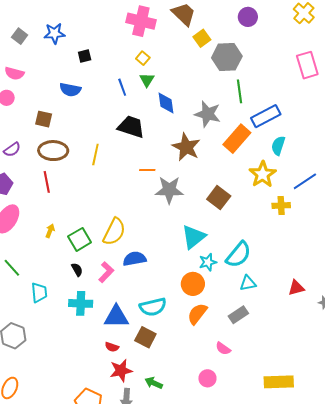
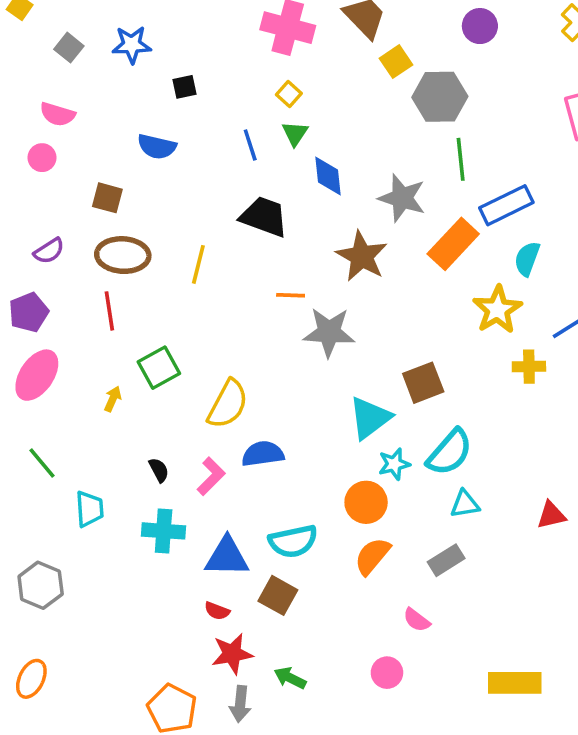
brown square: (219, 198) -> (423, 383), moved, turned 30
green square: (80, 239) -> (159, 368), moved

